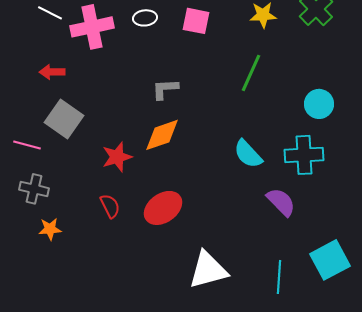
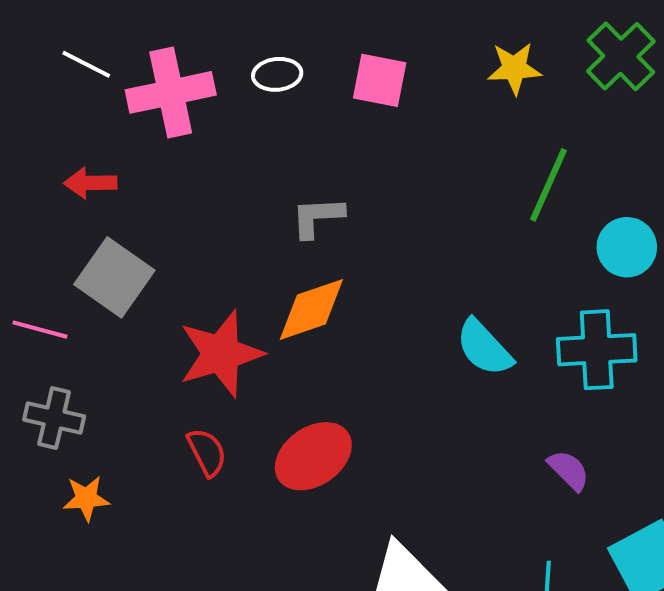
green line: (251, 73) -> (548, 185), moved
red star: (117, 157) -> (221, 354), size x1.4
purple semicircle: (281, 202) -> (569, 470), moved, size x0.7

